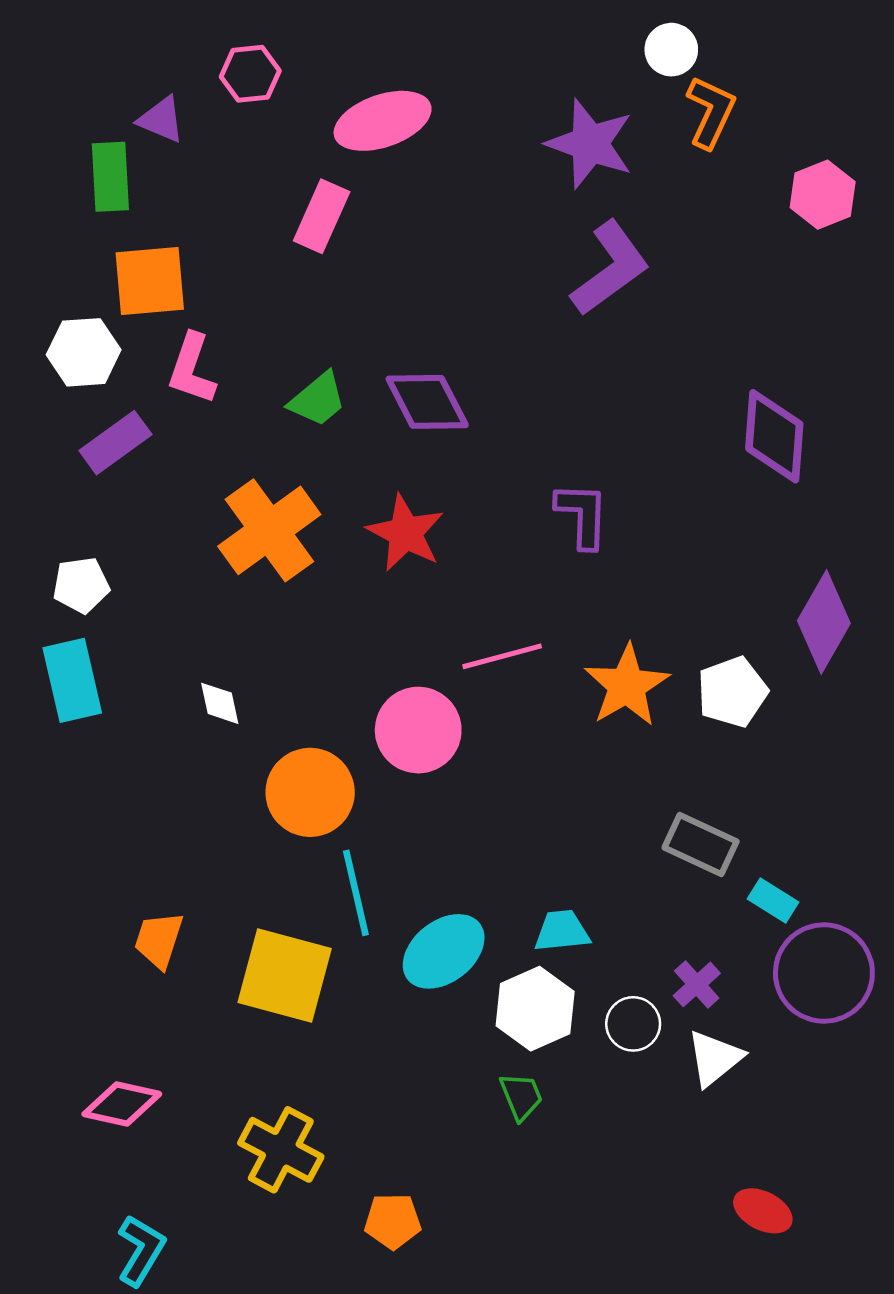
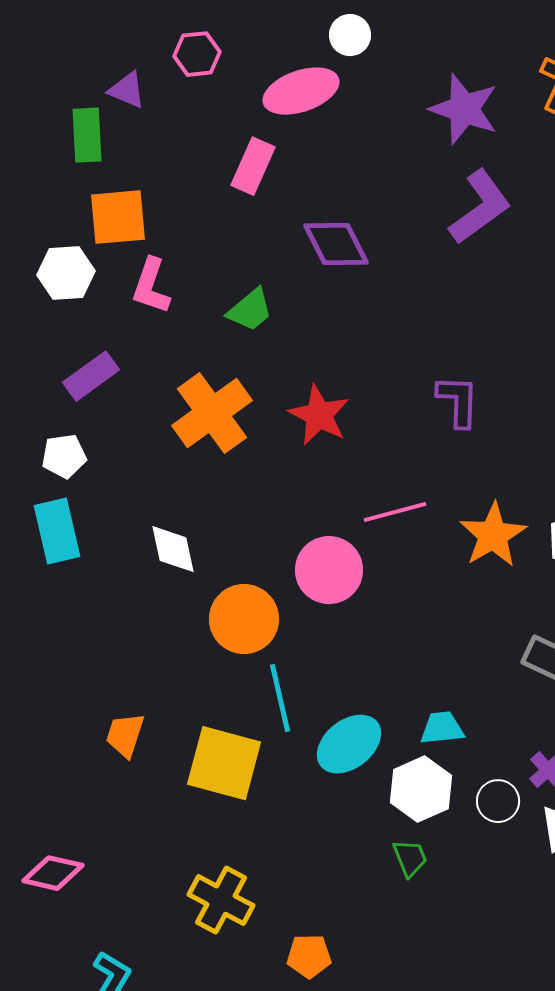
white circle: (671, 50) -> (350, 35), moved
purple diamond: (427, 402) -> (336, 244), moved
purple rectangle: (115, 443) -> (91, 376), moved
white diamond: (220, 703) -> (173, 549), size x1.4
pink diamond: (122, 1104) -> (53, 873), moved

